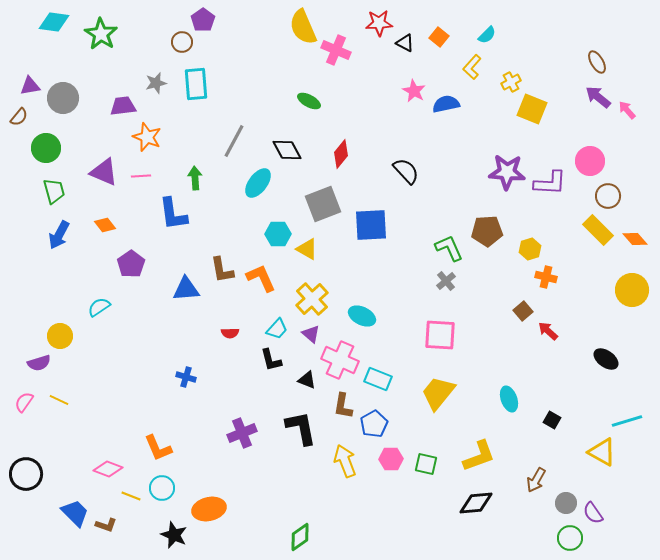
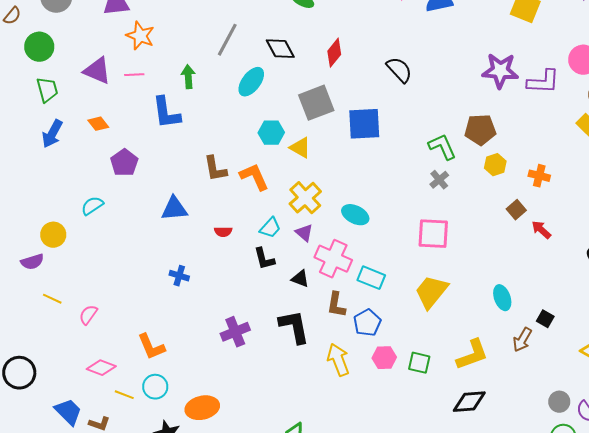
yellow hexagon: (530, 249) -> (495, 165), moved
blue triangle: (186, 289) -> (174, 209), moved
pink semicircle: (24, 402) -> (88, 315), moved
brown arrow: (536, 480) -> (522, 340), moved

